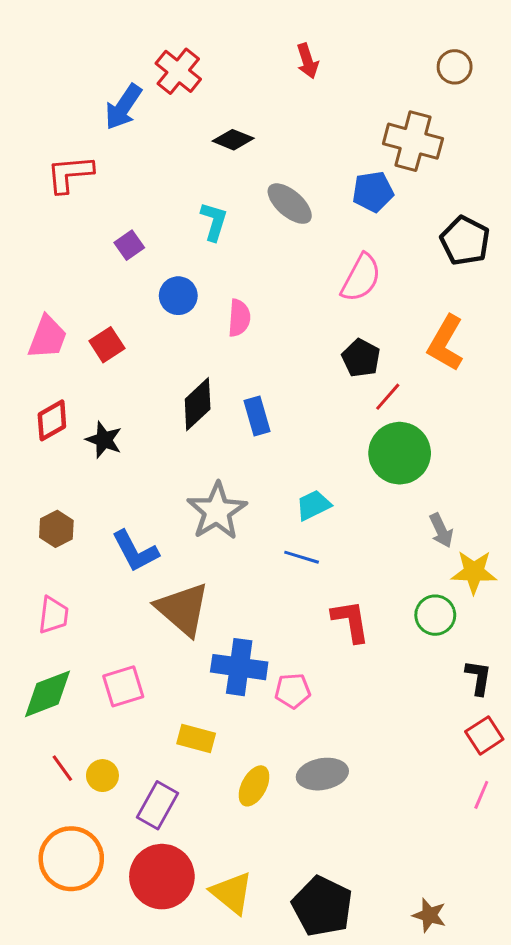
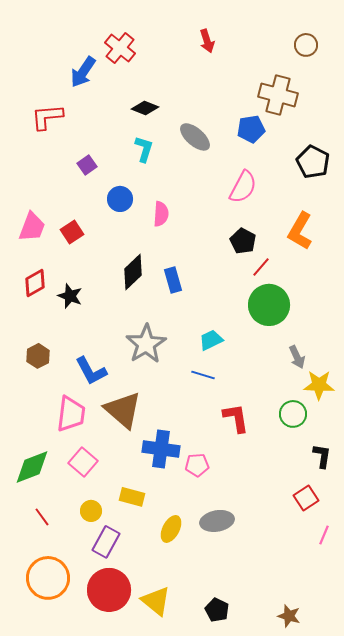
black diamond: (233, 140) -> (145, 108), moved
pink trapezoid: (53, 615) -> (71, 414), moved, size x1.4
pink square: (123, 686) -> (83, 462), turned -32
red square: (484, 735) -> (306, 498), moved
yellow circle: (102, 776) -> (91, 511), moved
black pentagon: (322, 906) -> (217, 610), size x0.6

